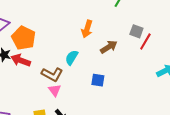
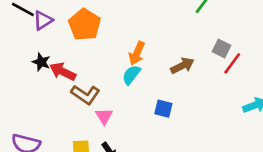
orange arrow: (87, 29) -> (137, 53), moved
orange pentagon: (24, 38) -> (85, 25), moved
brown L-shape: (52, 74) -> (85, 95), moved

